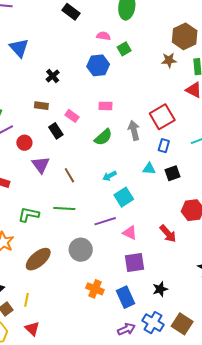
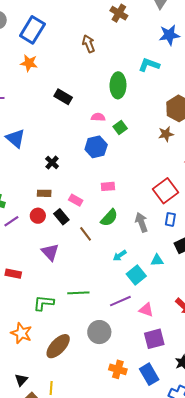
gray arrow: (134, 130) -> (141, 222), moved
red circle: (24, 143) -> (38, 216), moved
cyan triangle: (149, 169) -> (157, 260), moved
brown line: (69, 175) -> (86, 234), moved

